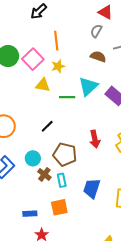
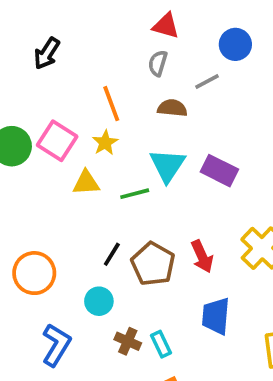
orange line: (56, 41) -> (111, 104), moved
brown pentagon: (65, 154) -> (153, 264), moved, turned 30
cyan circle: (33, 158) -> (99, 301), moved
blue trapezoid: (92, 188) -> (216, 316), moved

